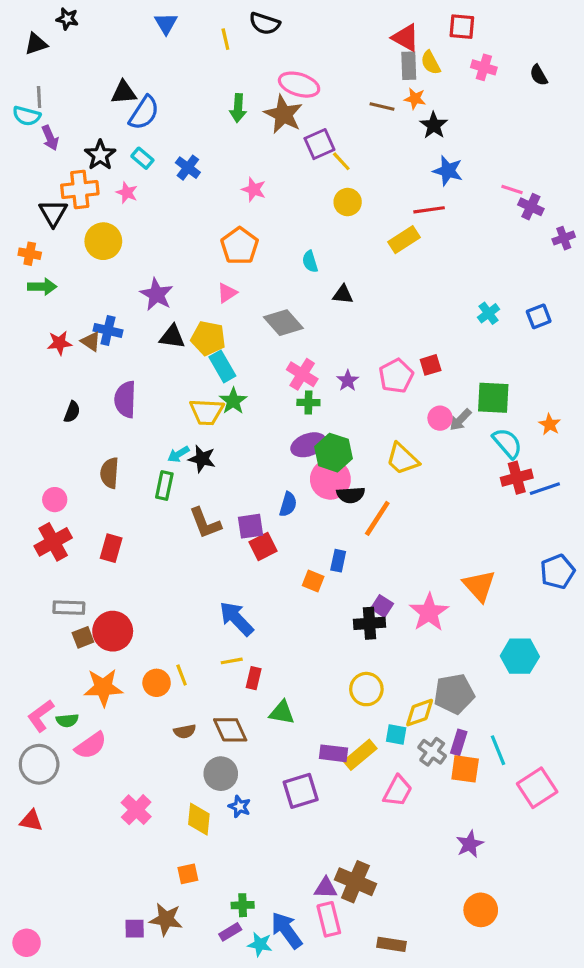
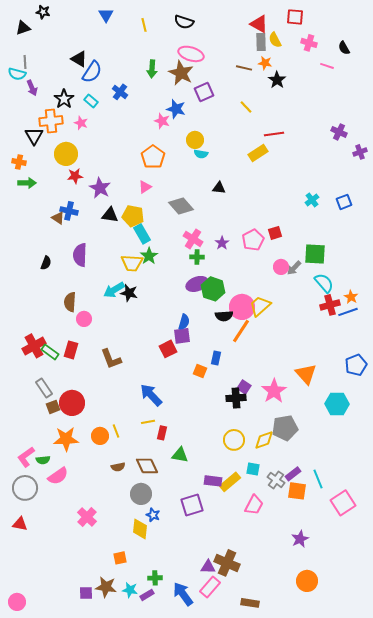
black semicircle: (265, 23) -> (184, 22), moved
black triangle: (124, 92) -> (79, 59), turned 36
yellow line: (341, 161) -> (246, 107), moved
blue cross: (188, 168) -> (120, 92), moved
blue star: (448, 171) -> (176, 109), moved
pink line: (512, 189) -> (327, 66), moved
yellow circle: (348, 202) -> (195, 140), moved
cyan semicircle: (310, 262) -> (201, 154), moved, turned -64
red star: (59, 343) -> (75, 176), moved
orange star: (550, 424) -> (351, 297), moved
cyan arrow: (178, 454) -> (114, 290), size x1.5
yellow trapezoid: (402, 459) -> (260, 306), moved, turned 95
pink circle: (330, 479) -> (242, 307), moved
green rectangle: (164, 485) -> (50, 352), moved, turned -66
pink circle: (55, 500) -> (84, 319), moved
brown L-shape: (205, 523) -> (111, 359), moved
purple square: (250, 526) -> (182, 336), moved
gray rectangle: (69, 608) -> (44, 388), turned 54
cyan hexagon: (520, 656) -> (337, 404), moved
gray pentagon: (454, 694) -> (285, 428), moved
yellow diamond: (420, 713) -> (264, 440), moved
purple rectangle: (459, 742) -> (293, 474), turned 35
yellow diamond: (199, 819) -> (140, 529), moved
pink rectangle: (329, 919) -> (210, 587), turned 55
cyan star: (260, 944) -> (130, 590), moved

